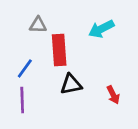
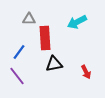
purple line: (22, 100) -> (17, 76), turned -36

